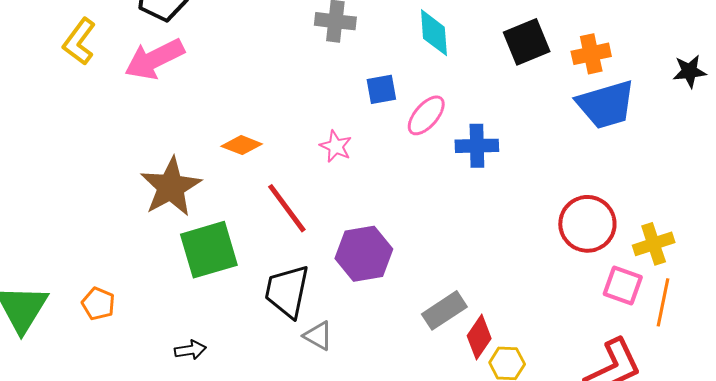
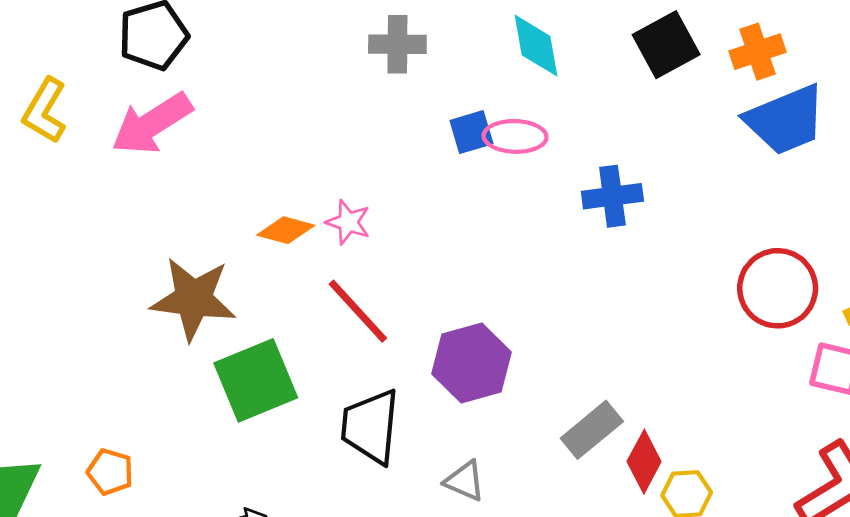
pink ellipse: (426, 115) -> (515, 136), moved, turned 57
pink star: (336, 146) -> (348, 222), moved
brown star: (171, 187) -> (193, 299), turned -30
gray triangle: (318, 336) -> (465, 481), moved

